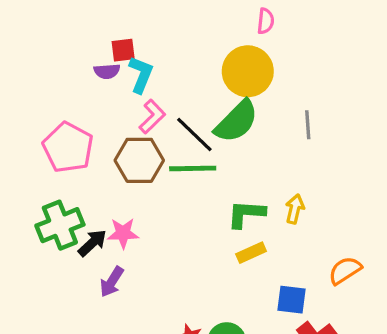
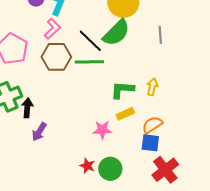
pink L-shape: (152, 117) -> (52, 29), moved
pink star: (123, 233) -> (102, 130), moved
black arrow: (92, 243) -> (27, 108), turned -42
orange semicircle: (345, 270) -> (152, 125), moved

